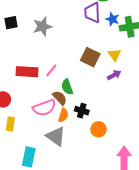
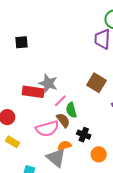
gray star: (42, 26) -> (48, 83), moved, turned 30
pink line: (51, 70) -> (60, 101), moved
orange semicircle: (63, 115) -> (64, 146), moved, turned -128
yellow rectangle: (10, 124) -> (13, 142), turned -72

